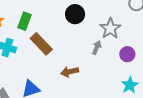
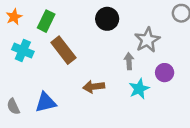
gray arrow: (97, 48) -> (129, 61), turned -32
cyan star: (130, 85) -> (139, 89), moved

